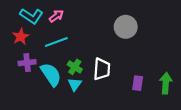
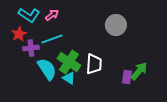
purple cross: (27, 63) -> (31, 48), moved
green cross: (75, 67) -> (69, 62), size x1.6
green arrow: (166, 83) -> (139, 71), moved, turned 36
cyan triangle: (75, 84) -> (69, 78), turned -32

